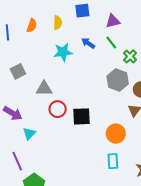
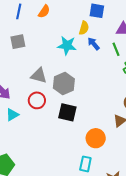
yellow semicircle: (58, 23) -> (84, 28), moved
gray square: (18, 71) -> (18, 42), moved
gray hexagon: (118, 80) -> (64, 83), moved
red circle: (58, 109) -> (37, 100), moved

